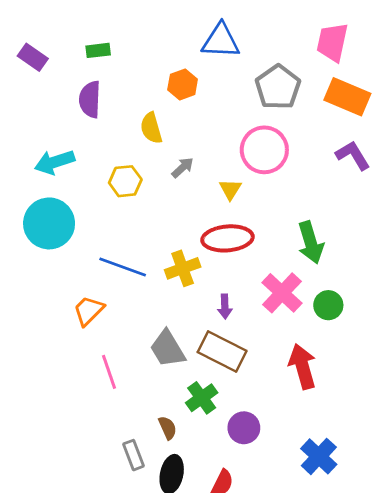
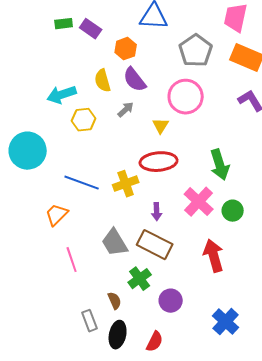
purple rectangle: (33, 57) -> (91, 29), moved
purple semicircle: (90, 99) -> (135, 80), moved, turned -40
cyan arrow: (54, 162) -> (62, 95), moved

